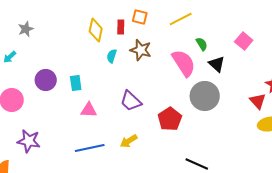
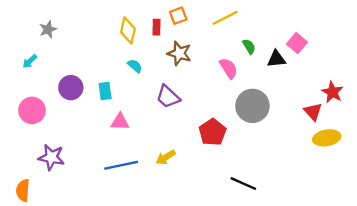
orange square: (140, 17) -> (178, 16), turned -35
cyan semicircle: (112, 56) -> (135, 66), moved, turned 112
pink semicircle: (184, 63) -> (228, 68), size x0.7
black triangle: (217, 64) -> (276, 59), moved, turned -48
purple trapezoid: (131, 101) -> (168, 97), moved

